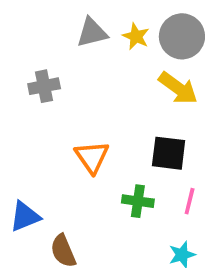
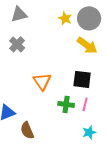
gray triangle: (92, 33) -> (19, 14), moved
gray cross: (44, 86) -> (17, 44), turned -35
pink line: (190, 201) -> (85, 104), moved

